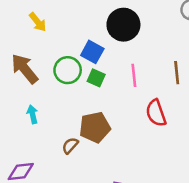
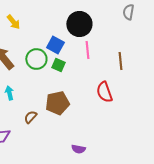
pink line: (134, 75) -> (87, 50), moved
brown semicircle: (70, 145) -> (30, 117), moved

